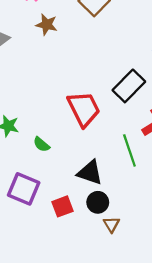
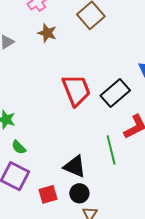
red trapezoid: (84, 109) -> (76, 90), moved
green semicircle: (41, 144) -> (19, 147), moved

